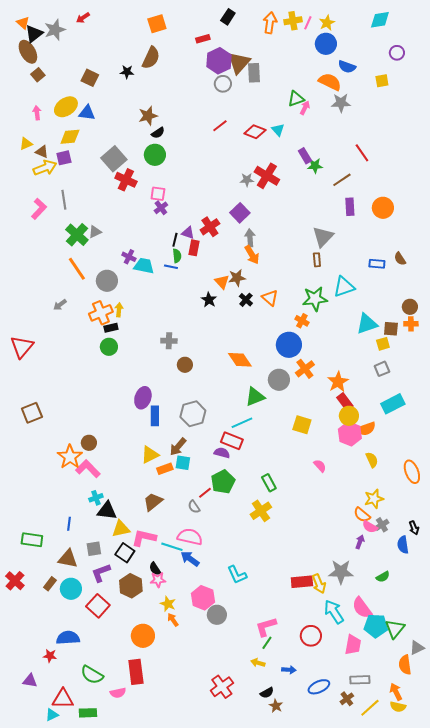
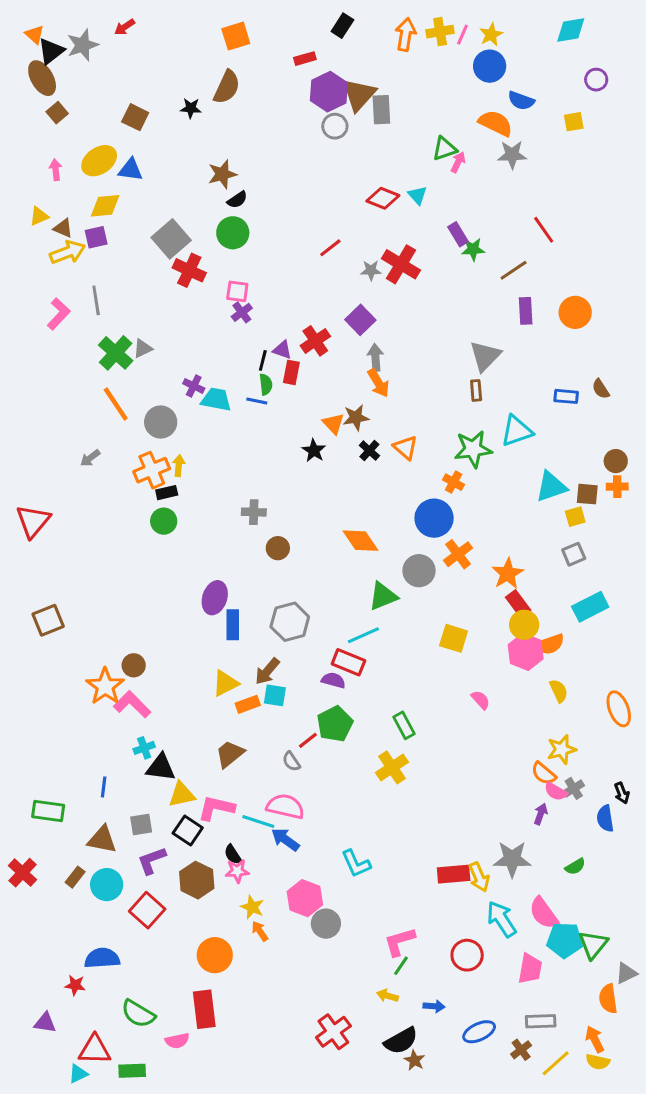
red line: (220, 126) -> (330, 248), moved
black semicircle: (267, 693) -> (401, 1041), size x1.6

